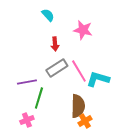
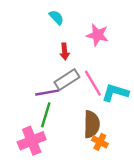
purple line: (27, 82) -> (47, 93), moved
pink cross: (27, 120) -> (32, 141), size x1.6
orange cross: (85, 121) -> (100, 142), turned -32

